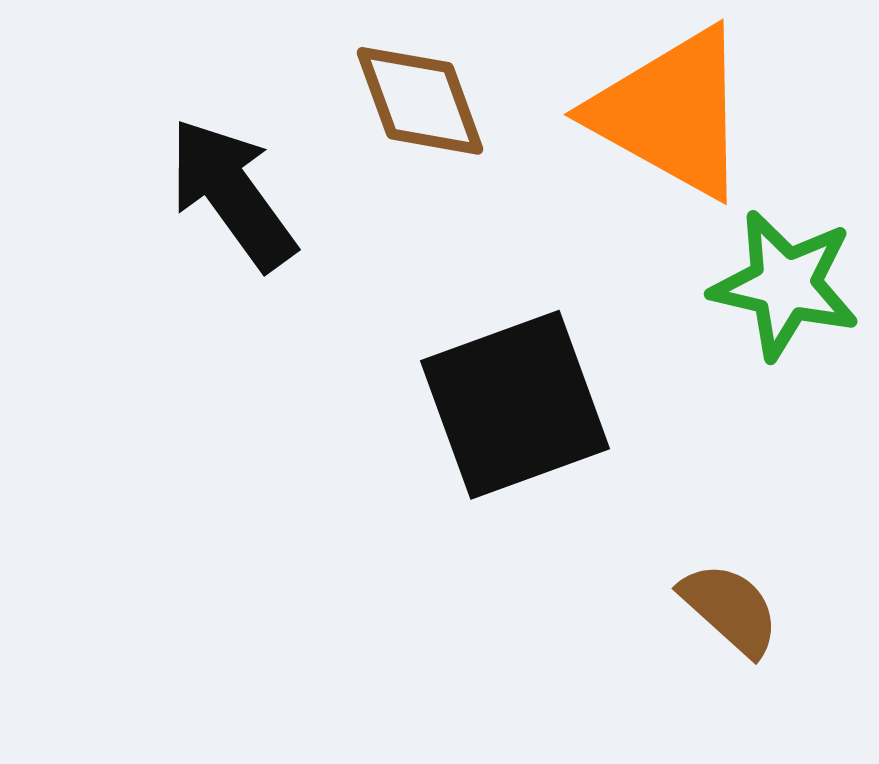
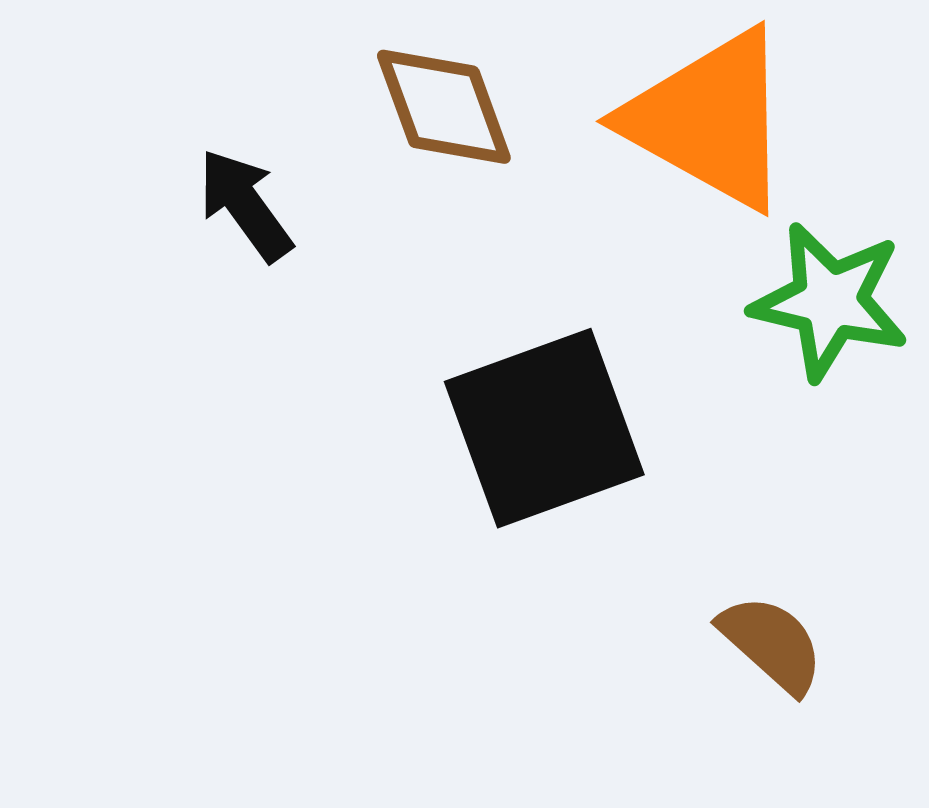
black arrow: (232, 194) -> (245, 205), size x0.7

